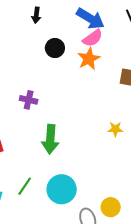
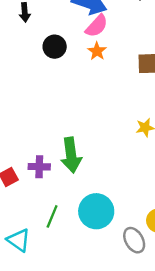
orange star: (89, 59) -> (97, 51), size x0.7
purple cross: (29, 100) -> (39, 167), moved

